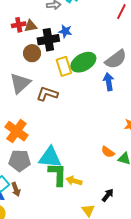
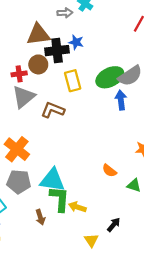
red cross: (19, 25) -> (19, 74), moved
brown triangle: (31, 26) -> (38, 34), size x1.6
green ellipse: (83, 62) -> (110, 77), moved
orange semicircle: (108, 152) -> (109, 171), moved
brown arrow: (16, 189) -> (40, 217), moved

